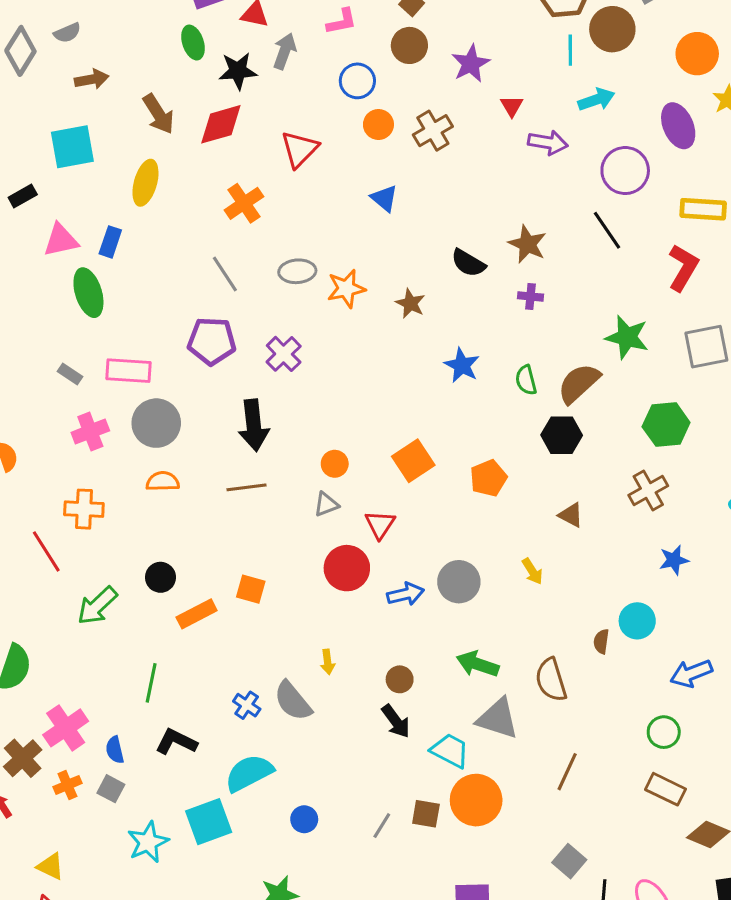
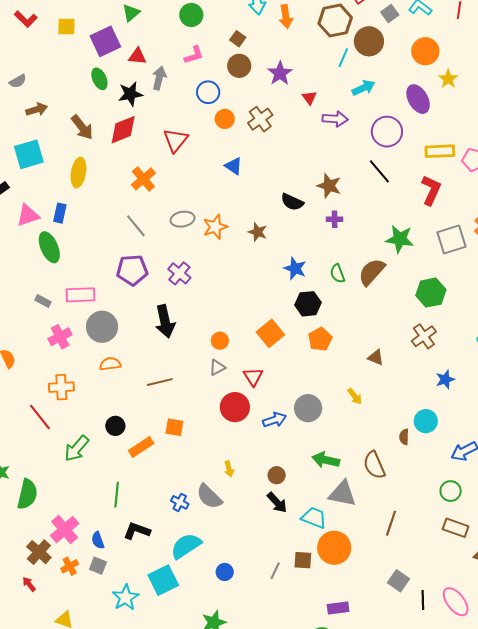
cyan line: (570, 50) -> (343, 58), turned 30
black hexagon: (562, 435) -> (308, 304), moved
brown line: (246, 487) -> (160, 382), moved

